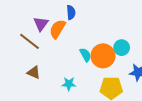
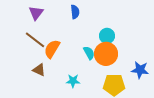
purple triangle: (41, 24) -> (36, 13), moved
orange semicircle: (57, 29) -> (52, 49), moved
cyan circle: (122, 48) -> (107, 36), moved

